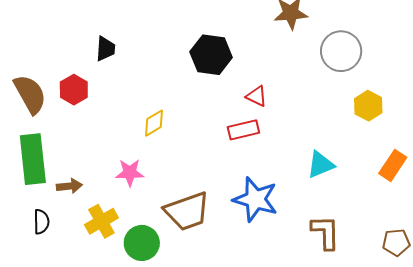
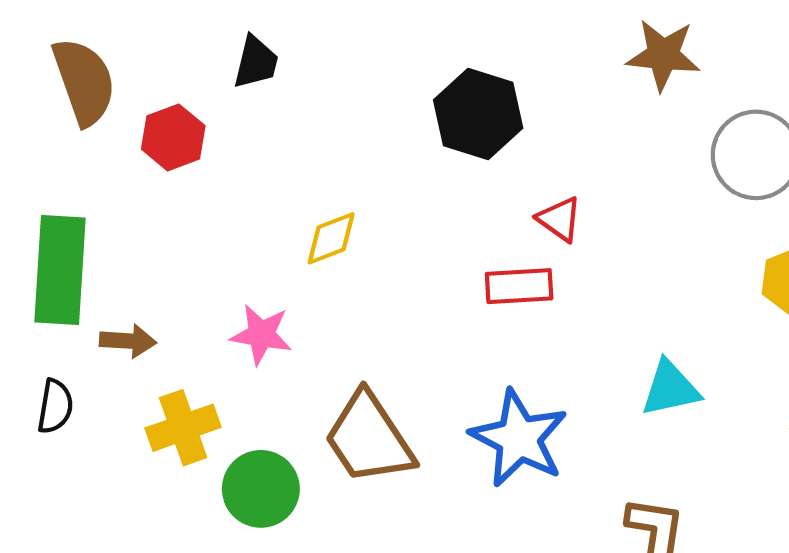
brown semicircle: (30, 94) -> (84, 81), moved
brown trapezoid: (187, 211) -> (369, 438), turned 66

